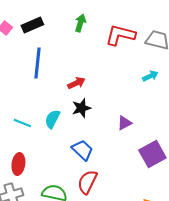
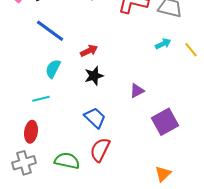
blue line: (37, 63) -> (50, 31), turned -60
cyan semicircle: (52, 119) -> (53, 69), moved
cyan line: (22, 123) -> (41, 99), moved, turned -36

